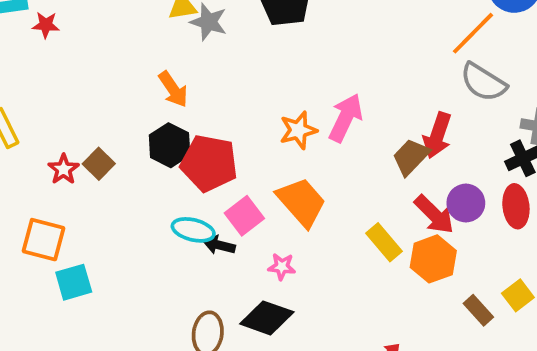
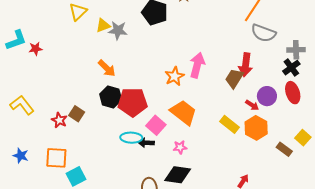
red arrow: (434, 215) -> (252, 105), size x0.6

